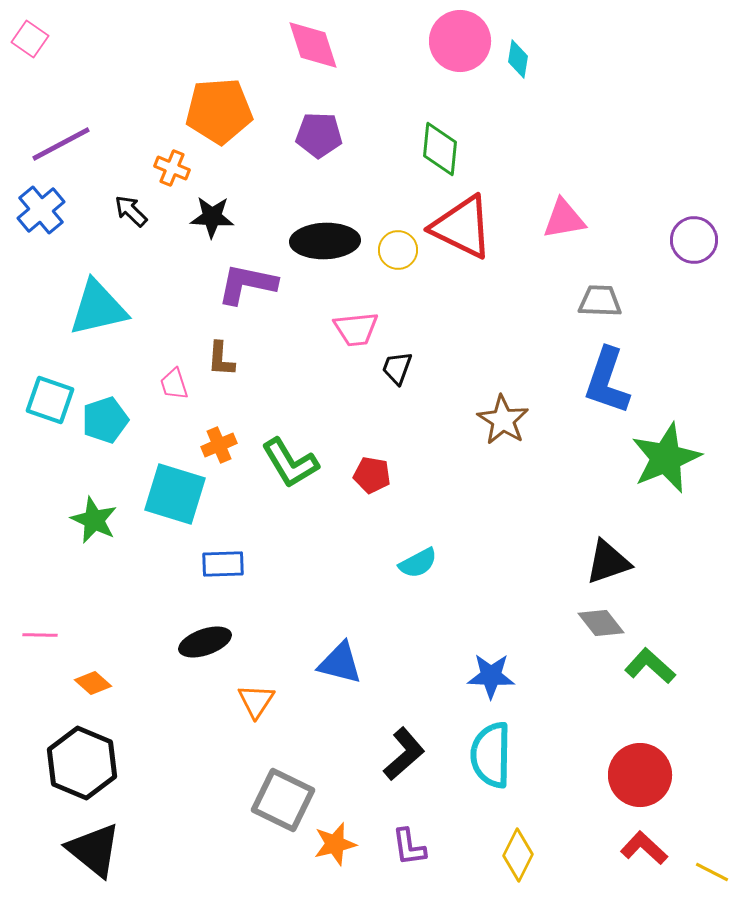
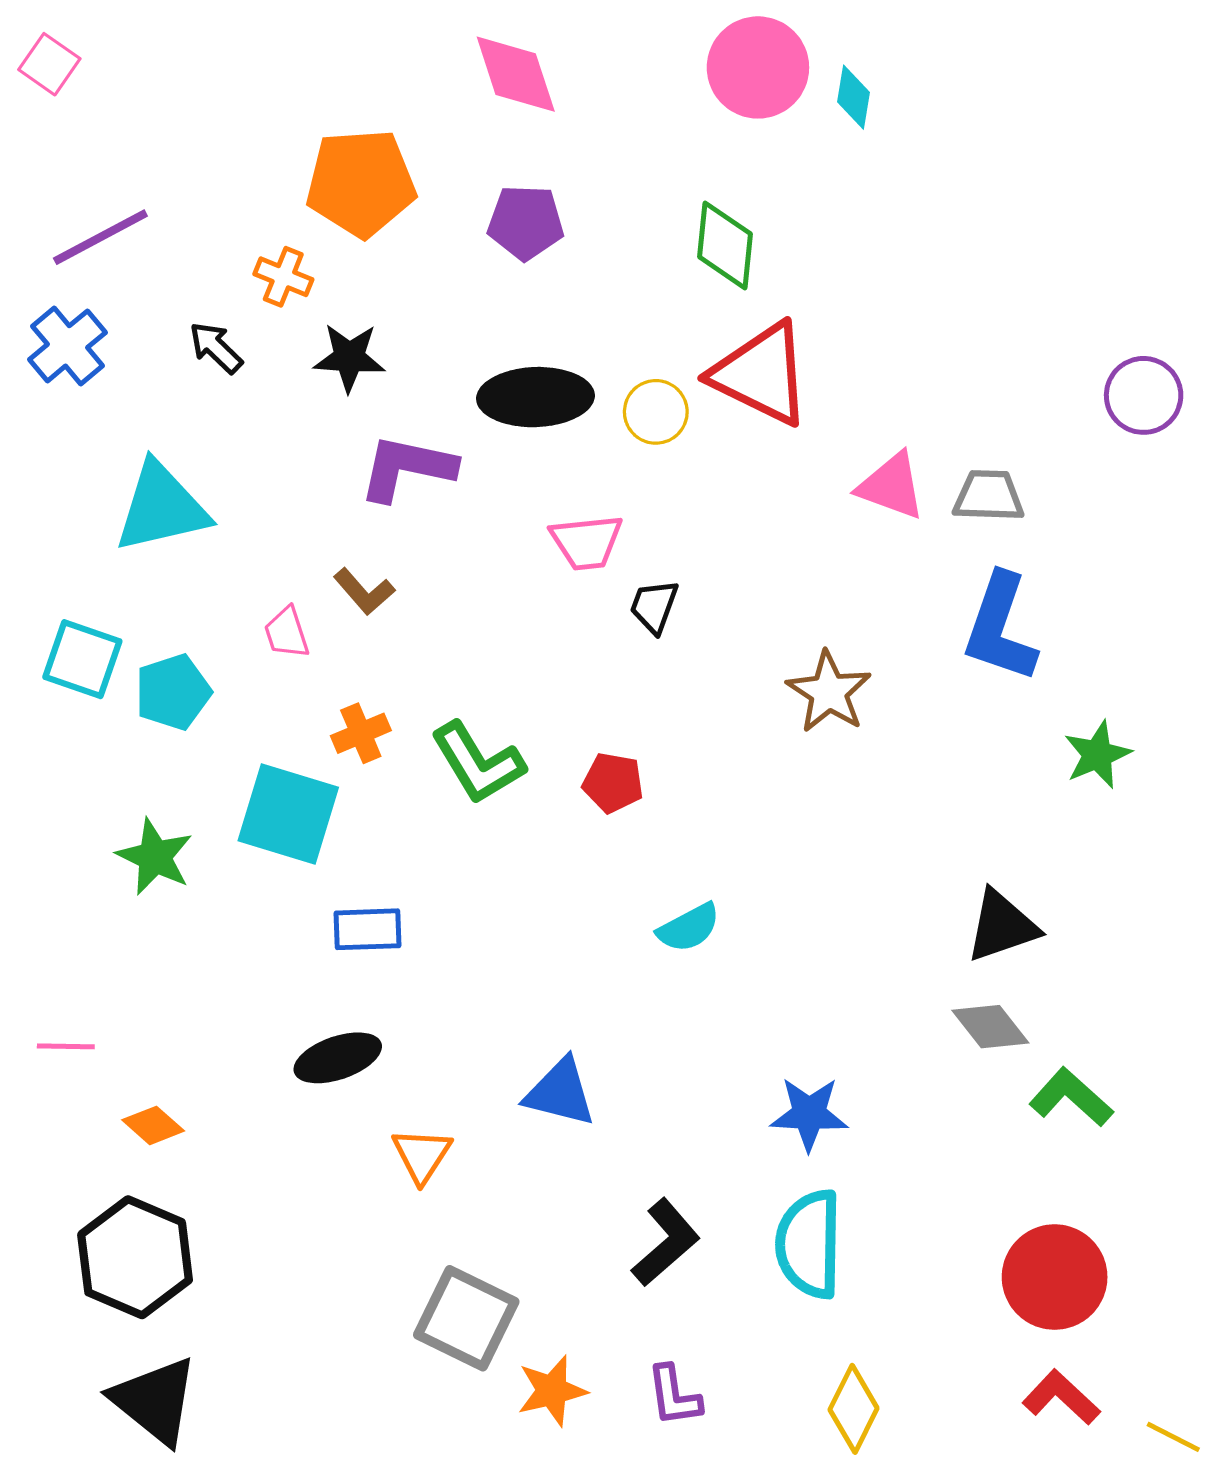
pink triangle: (564, 219) -> (891, 486), moved, turned 30
brown L-shape: (221, 359) -> (364, 592), turned -45
green star: (666, 458) -> (1097, 755), size x0.6

